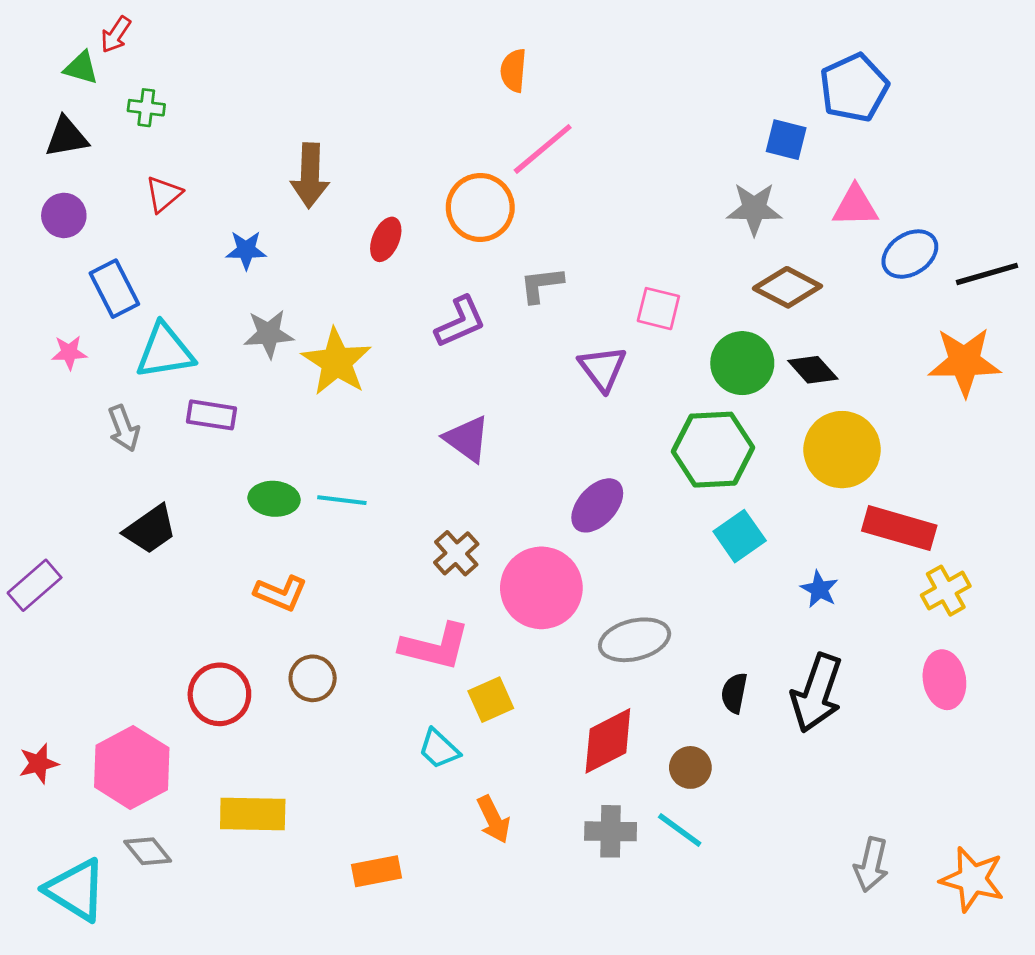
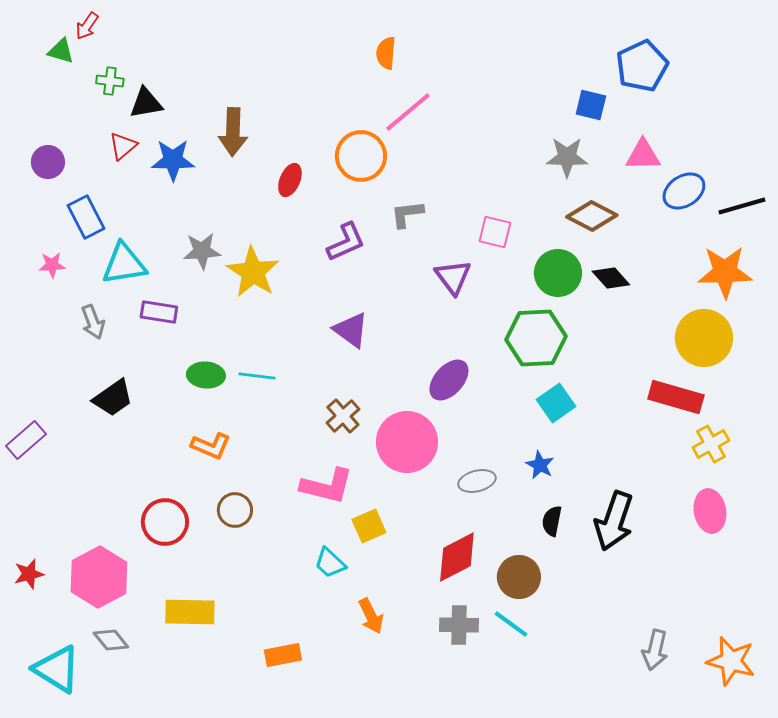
black triangle: (67, 137) -> (146, 103), moved
blue star: (246, 250) -> (173, 160), moved, size x1.4
yellow circle: (842, 450) -> (704, 338), moved
blue star: (819, 589) -> (540, 465), moved
gray ellipse: (635, 640) -> (477, 481), size x0.7
brown circle: (690, 767) -> (519, 577), size x1.4

